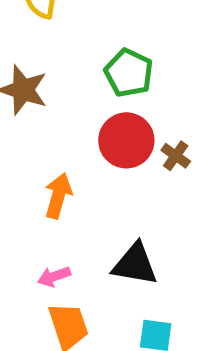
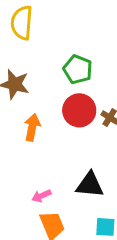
orange arrow: (58, 196) -> (32, 127), moved

